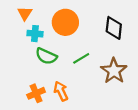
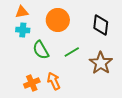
orange triangle: (25, 13) -> (22, 12), turned 48
cyan cross: (35, 34) -> (23, 30), moved
green semicircle: (46, 56) -> (41, 50), turned 36

